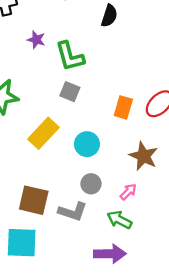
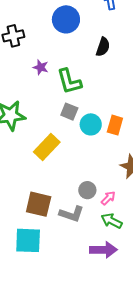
cyan circle: (87, 144) -> (91, 124), moved
pink arrow: (128, 192) -> (108, 198), moved

